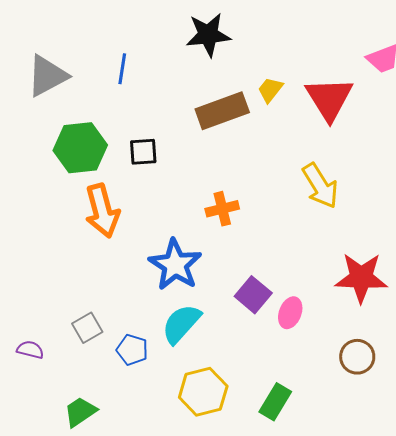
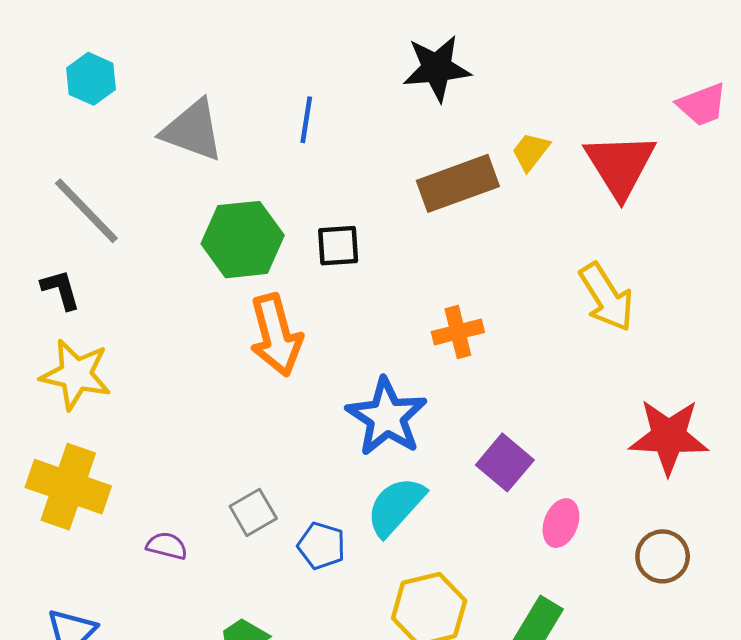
gray triangle: (47, 76) -> (193, 130), turned 48
pink ellipse: (290, 313) -> (561, 523), moved

